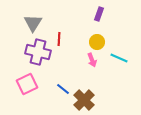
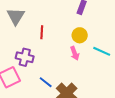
purple cross: (38, 52) -> (25, 57), moved, size x0.7

